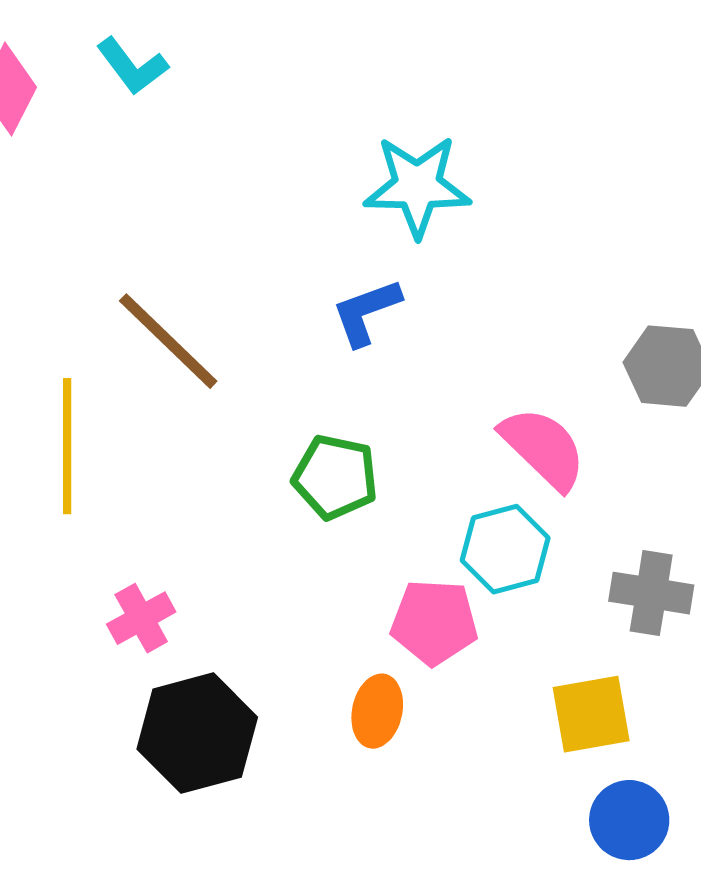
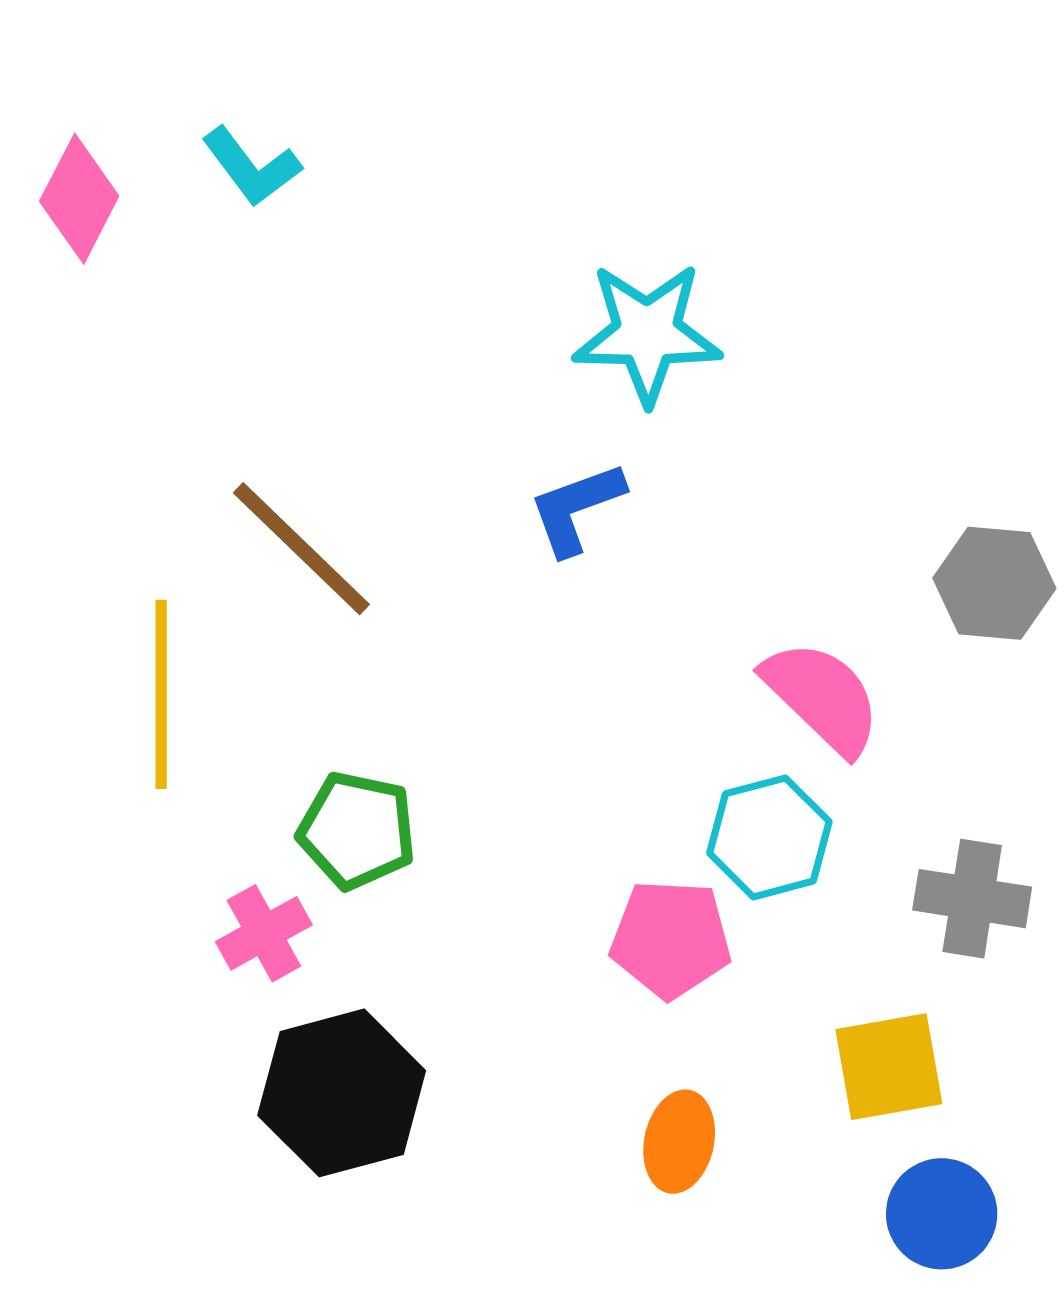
green pentagon: (335, 477) -> (357, 831), moved
orange ellipse: (377, 711) -> (679, 1142), moved

